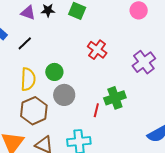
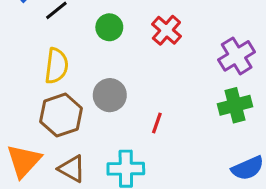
green circle: (54, 72) -> (109, 27), moved
green cross: (115, 98) -> (235, 105), moved

